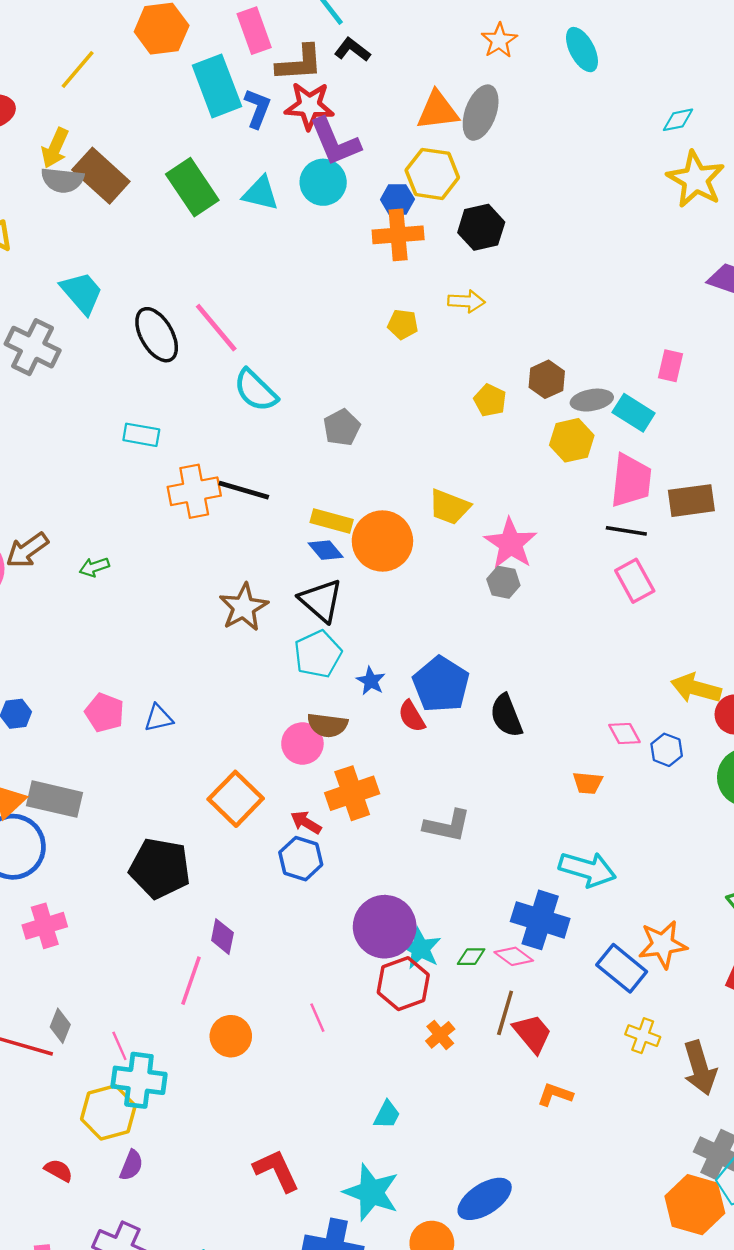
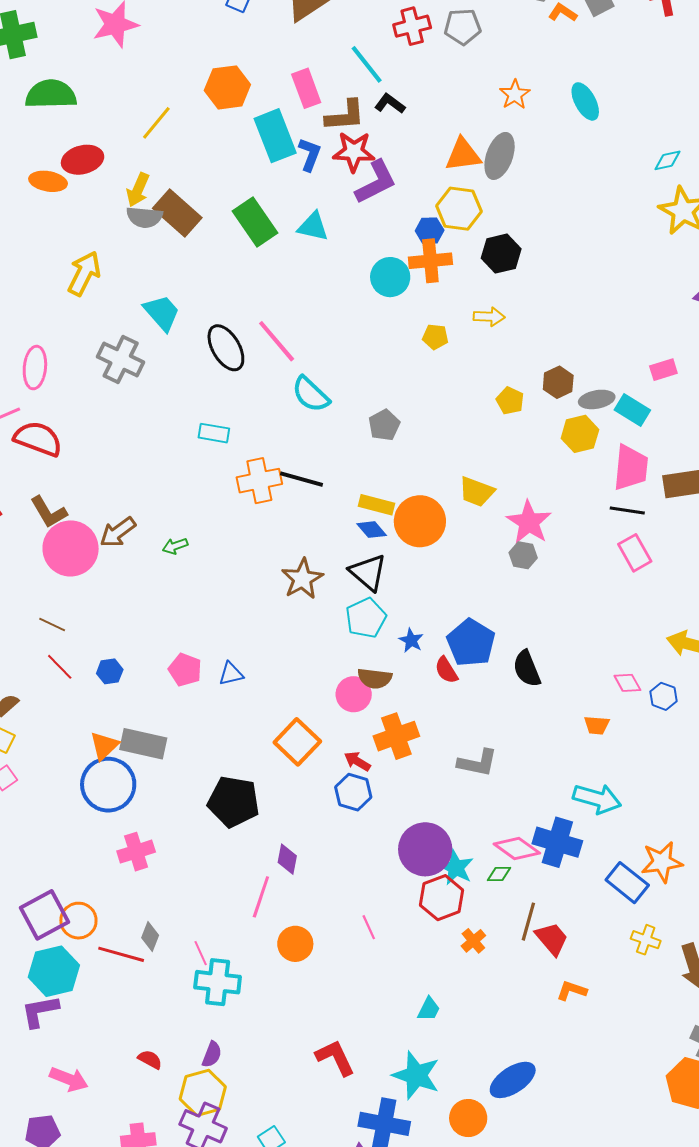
purple L-shape: (335, 142) -> (376, 182), turned -93
cyan circle: (323, 182) -> (390, 277), moved
pink rectangle: (671, 366) -> (663, 370), turned 60
pink diamond: (514, 956) -> (517, 848), moved, size x1.4
yellow hexagon: (108, 1112) -> (203, 1093), moved

